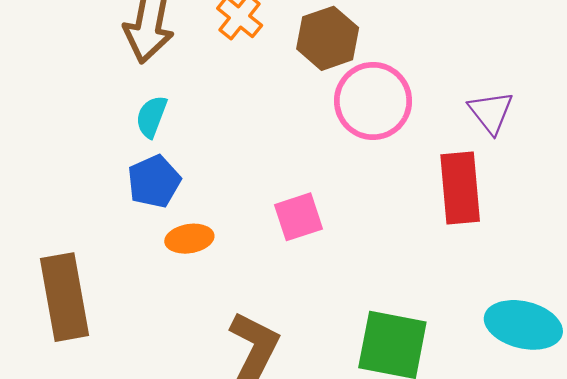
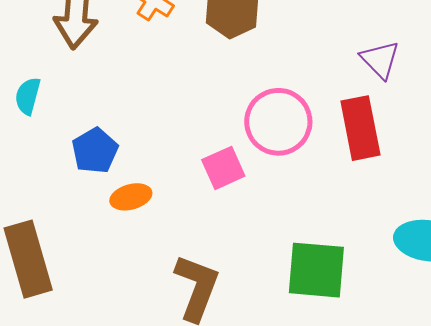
pink circle: (373, 101) -> (278, 122), moved
cyan semicircle: (151, 117) -> (28, 96), moved

